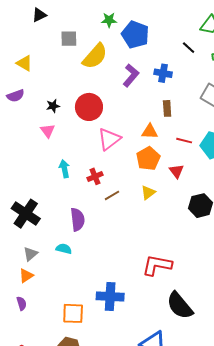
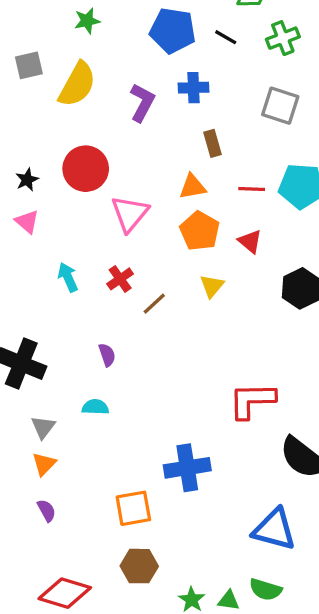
blue pentagon: (135, 35) -> (173, 31), moved
purple semicircle: (77, 220) -> (107, 355), size x0.6

